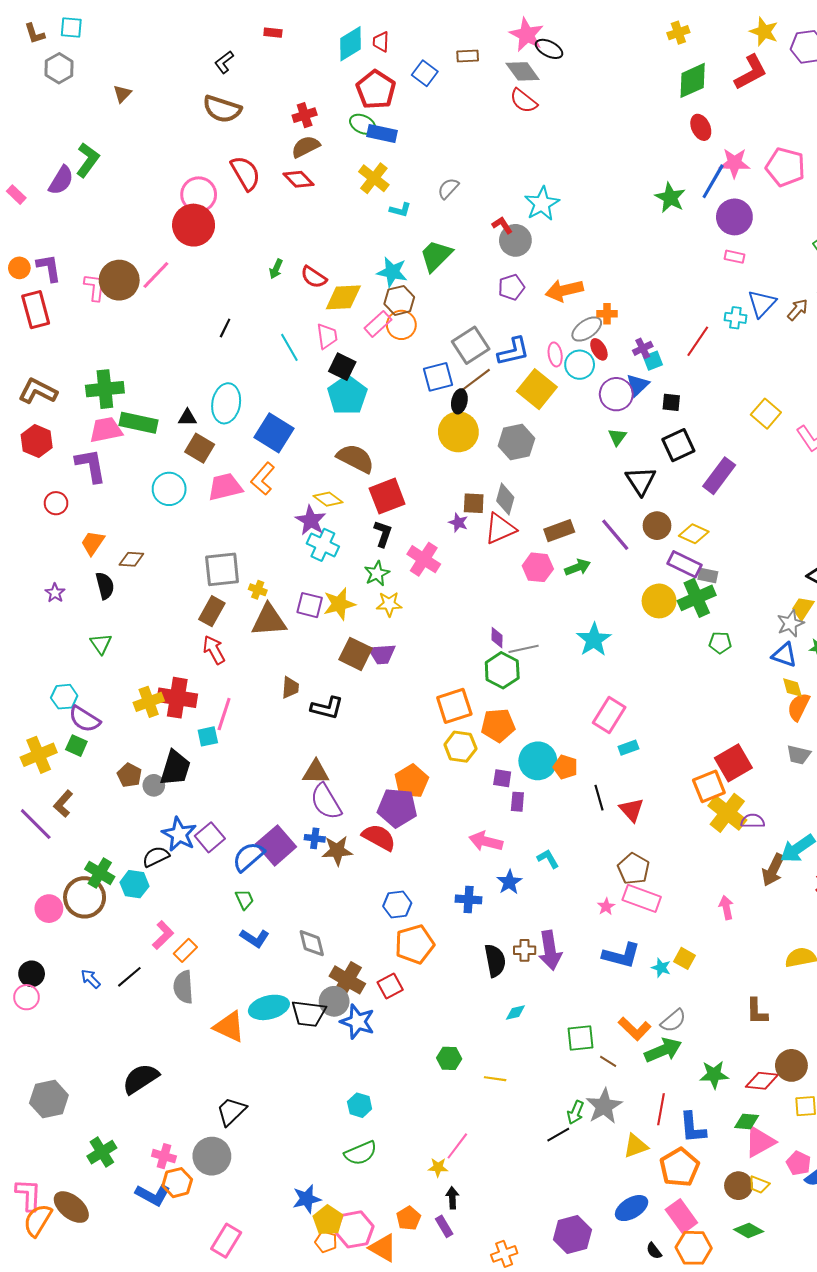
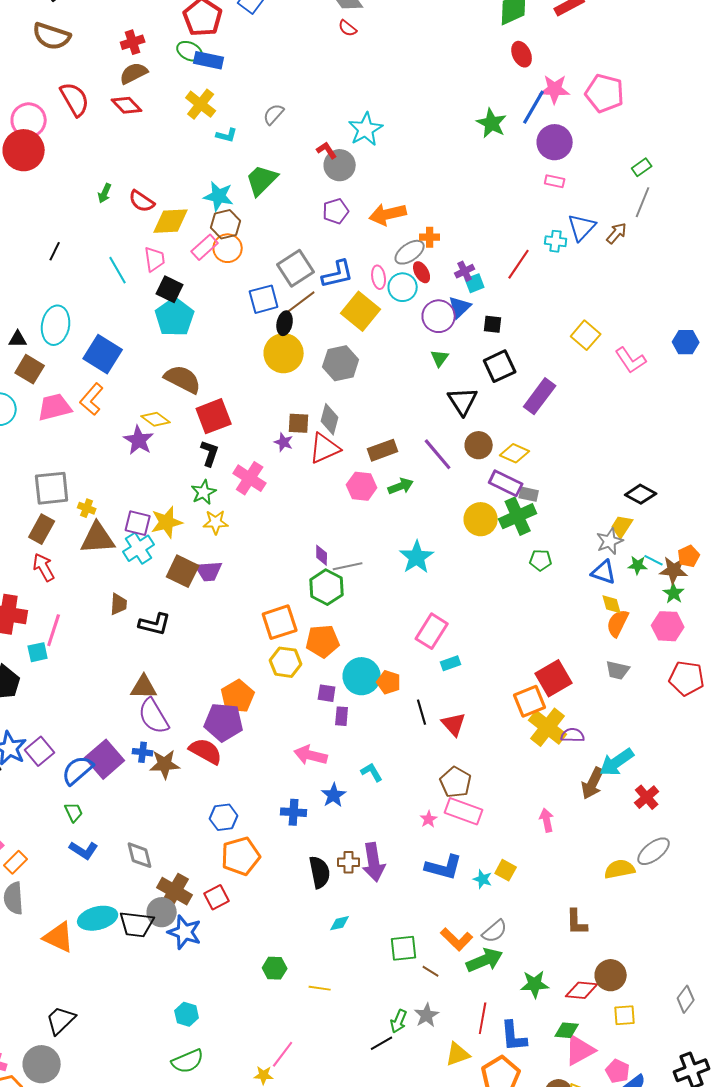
red semicircle: (524, 101) -> (348, 28), size x0.7
cyan cross: (323, 545) -> (139, 548), moved, turned 32
gray star: (604, 1106) -> (427, 1015), size x0.7

